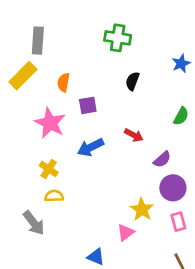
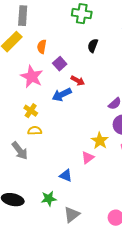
purple square: (88, 105) -> (60, 64), turned -32
red arrow: (134, 135) -> (78, 81), moved

